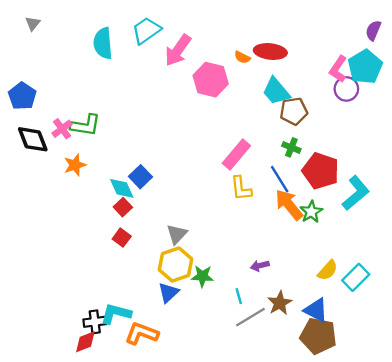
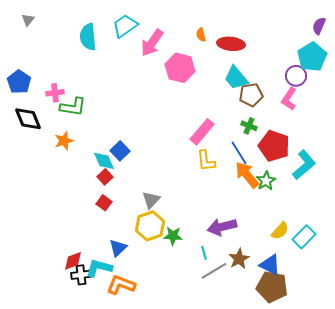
orange semicircle: (242, 57) -> (201, 35), moved, turned 48
pink L-shape: (338, 69) -> (289, 99), moved
pink cross: (62, 129) -> (55, 93), moved, turned 30
purple arrow: (260, 266) -> (222, 227), size x1.8
blue triangle: (169, 293) -> (118, 248), moved
red diamond: (85, 342) -> (73, 261), moved

